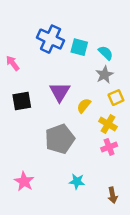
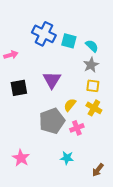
pink arrow: (13, 63) -> (11, 55), turned 112
yellow square: (116, 98) -> (93, 86), moved, turned 32
yellow semicircle: (84, 106) -> (70, 105), moved
pink cross: (109, 147) -> (77, 128), moved
brown arrow: (113, 195) -> (98, 170), turned 48

